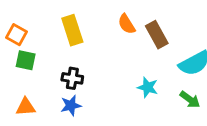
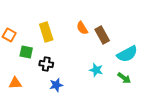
green square: (26, 60) -> (26, 52), moved
blue star: (71, 105) -> (56, 85), moved

